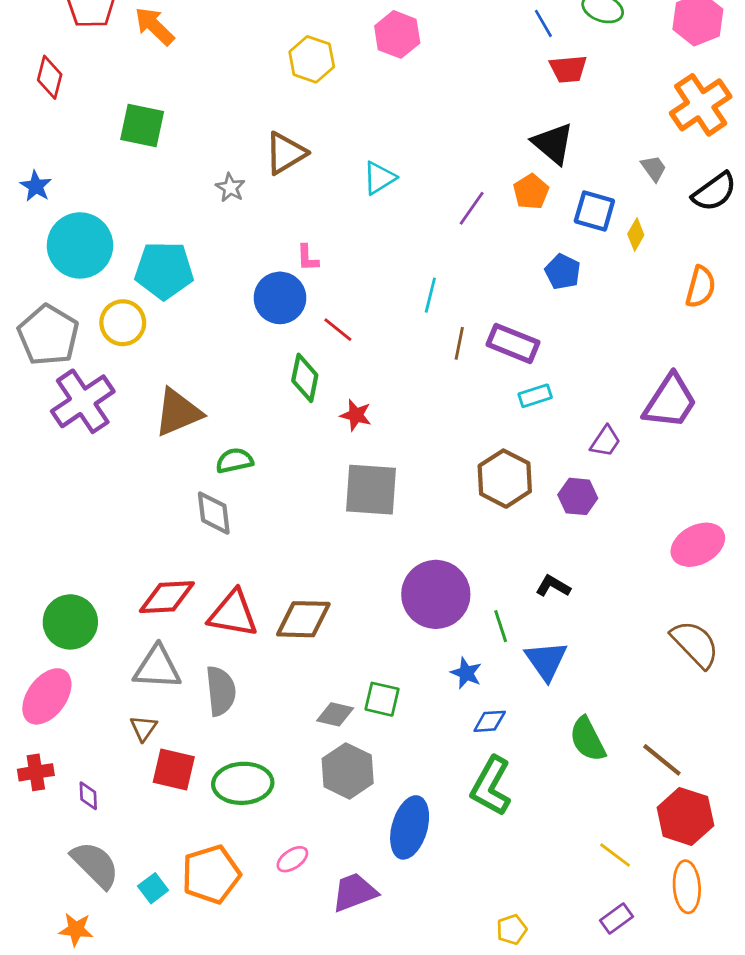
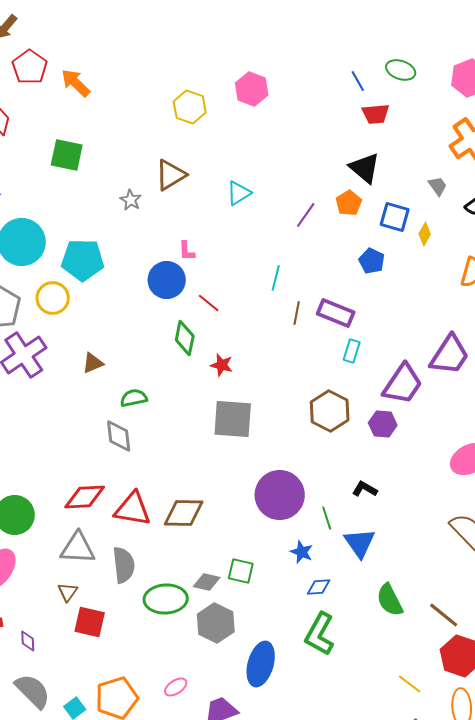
cyan rectangle: (535, 396) -> (352, 351), turned -55
brown triangle: (178, 412) -> (93, 363), size x0.6
purple trapezoid: (605, 441) -> (403, 384), size x1.8
green ellipse: (243, 783) -> (166, 599), moved

